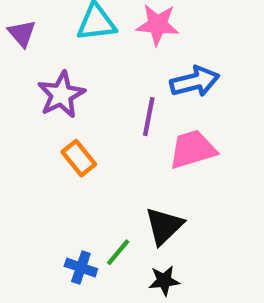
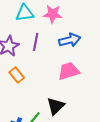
purple line: (149, 117) -> (36, 42), moved

